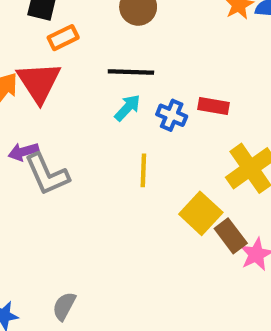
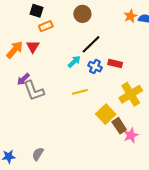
black line: (131, 72) -> (91, 44), moved, turned -50
red triangle: (39, 82) -> (33, 47), size x0.6
purple arrow: (23, 152) -> (23, 79), turned -32
yellow line: (143, 170) -> (80, 92), turned 70

